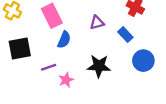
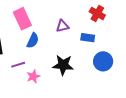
blue rectangle: (125, 35) -> (88, 38), turned -40

